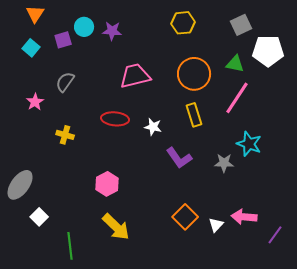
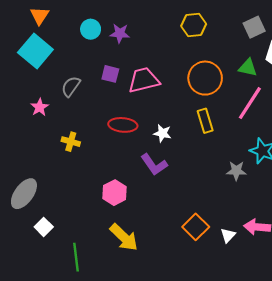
purple square: (63, 40) -> (110, 74), moved, turned 30
cyan square: (31, 48) -> (35, 51), size x1.8
purple L-shape: (179, 158) -> (154, 164), moved

